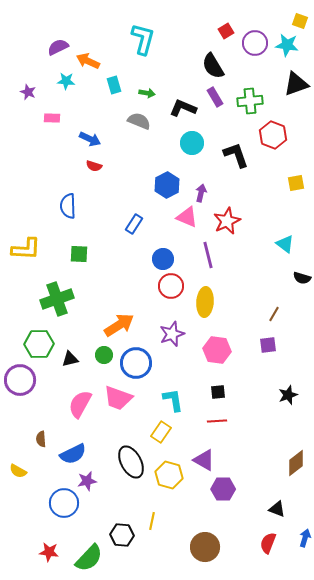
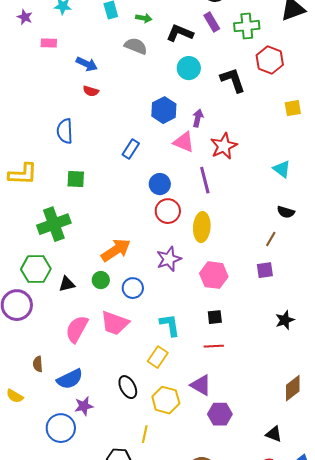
black semicircle: (302, 278) -> (286, 212), moved
blue circle: (136, 363) -> (133, 288), size x0.7
black ellipse: (131, 462) -> (128, 387), size x0.7
yellow line: (152, 521) -> (145, 434), moved

